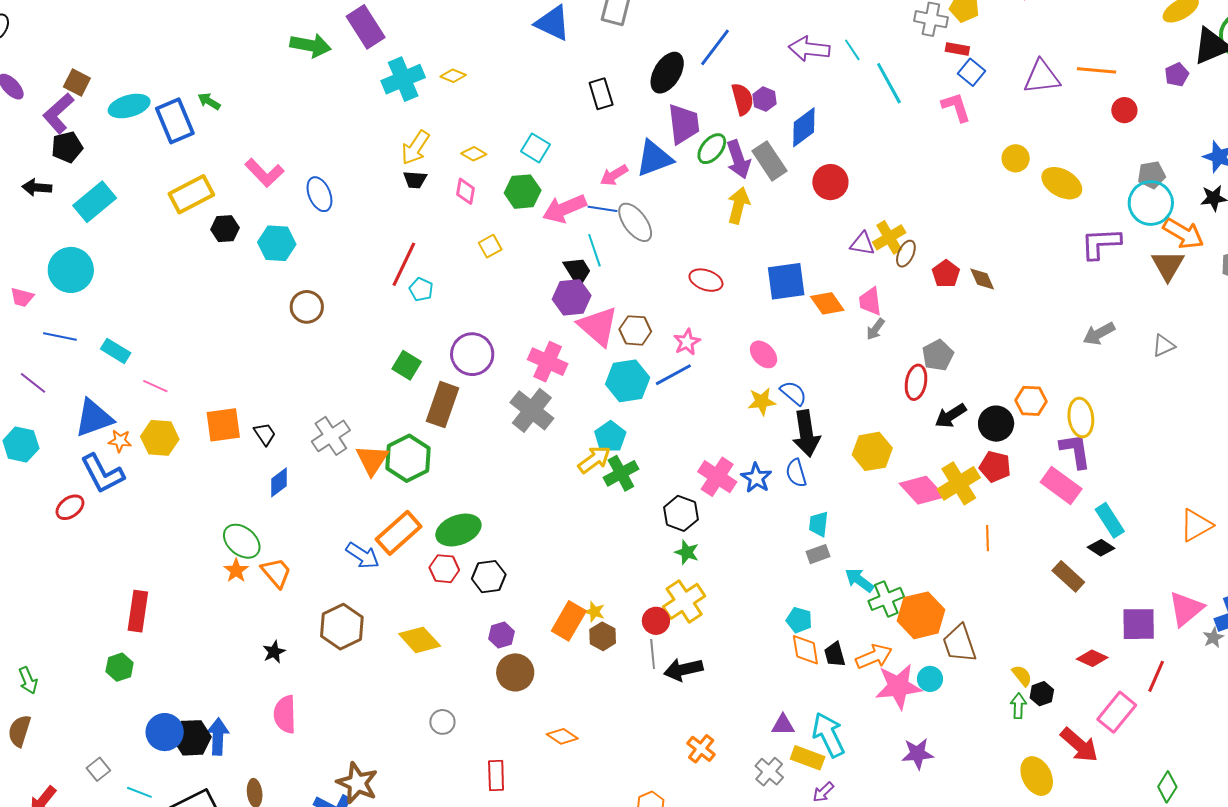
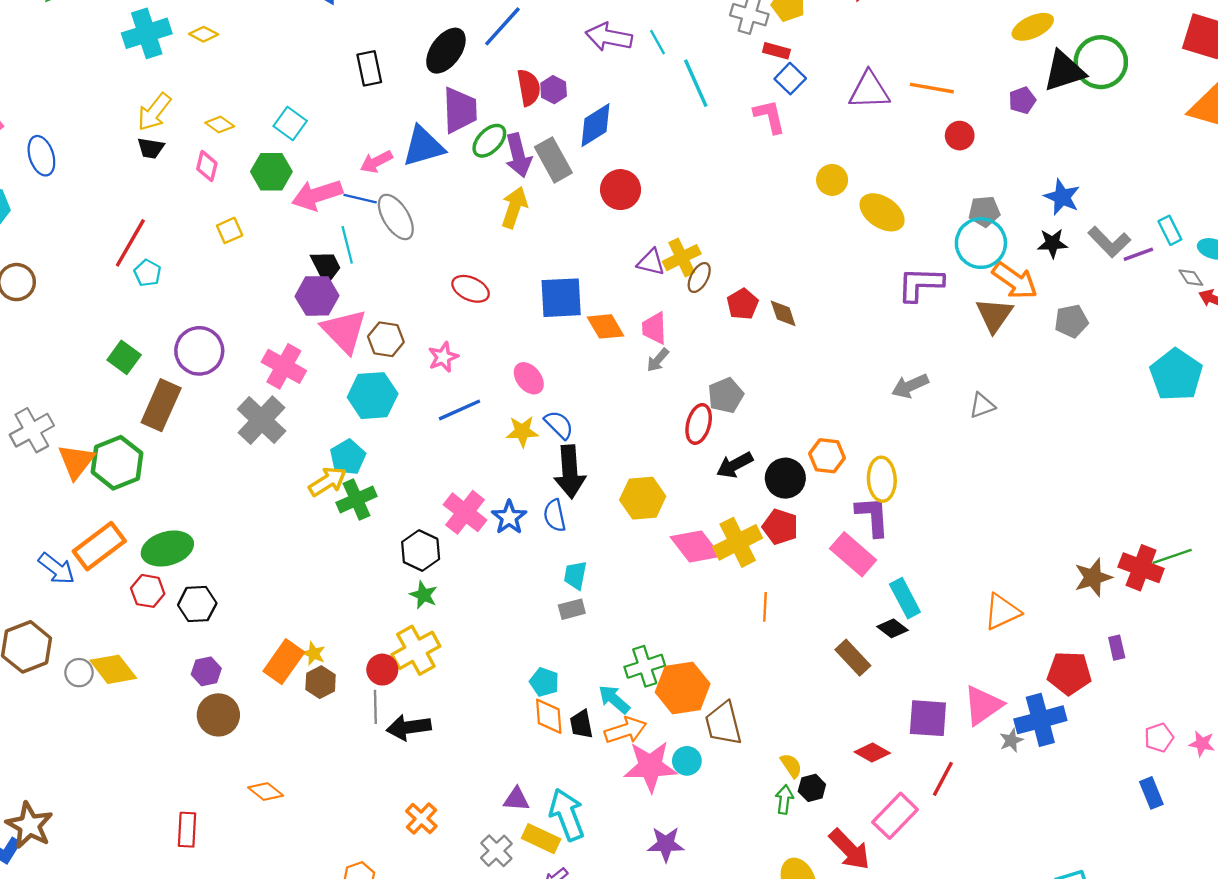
blue line: (673, 375) -> (460, 410), moved
cyan arrow: (859, 580) -> (614, 699), moved
gray circle: (442, 722) -> (79, 673), moved

